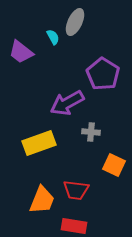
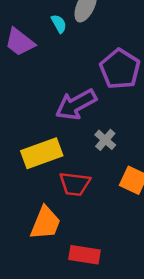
gray cross: (91, 132) -> (105, 140), turned 36
red trapezoid: (76, 190) -> (75, 184), moved

